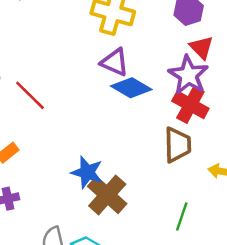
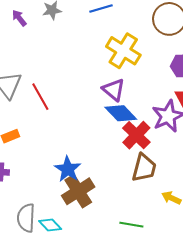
red cross: (190, 105) -> (136, 135), moved
green line: (182, 216) -> (131, 225), turned 65

